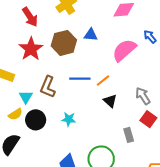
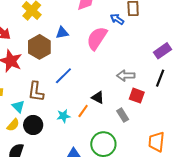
blue line: (80, 79) -> (63, 76), turned -30
orange line: (103, 81) -> (83, 111), moved
gray arrow: (143, 96) -> (126, 76), turned -42
black triangle: (110, 101) -> (98, 97), moved

